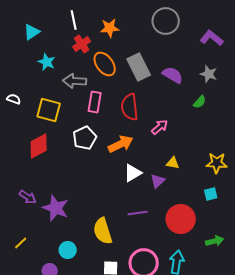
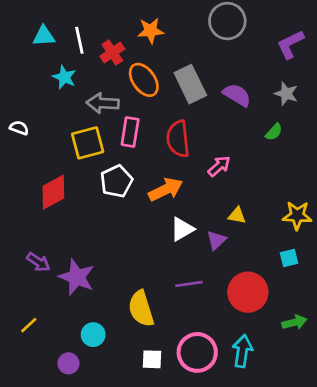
white line: (74, 20) -> (79, 40), moved
cyan triangle: (32, 32) -> (44, 36), turned 30
purple L-shape: (212, 38) -> (290, 44), turned -65
yellow square: (49, 110) -> (88, 143), moved, turned -30

